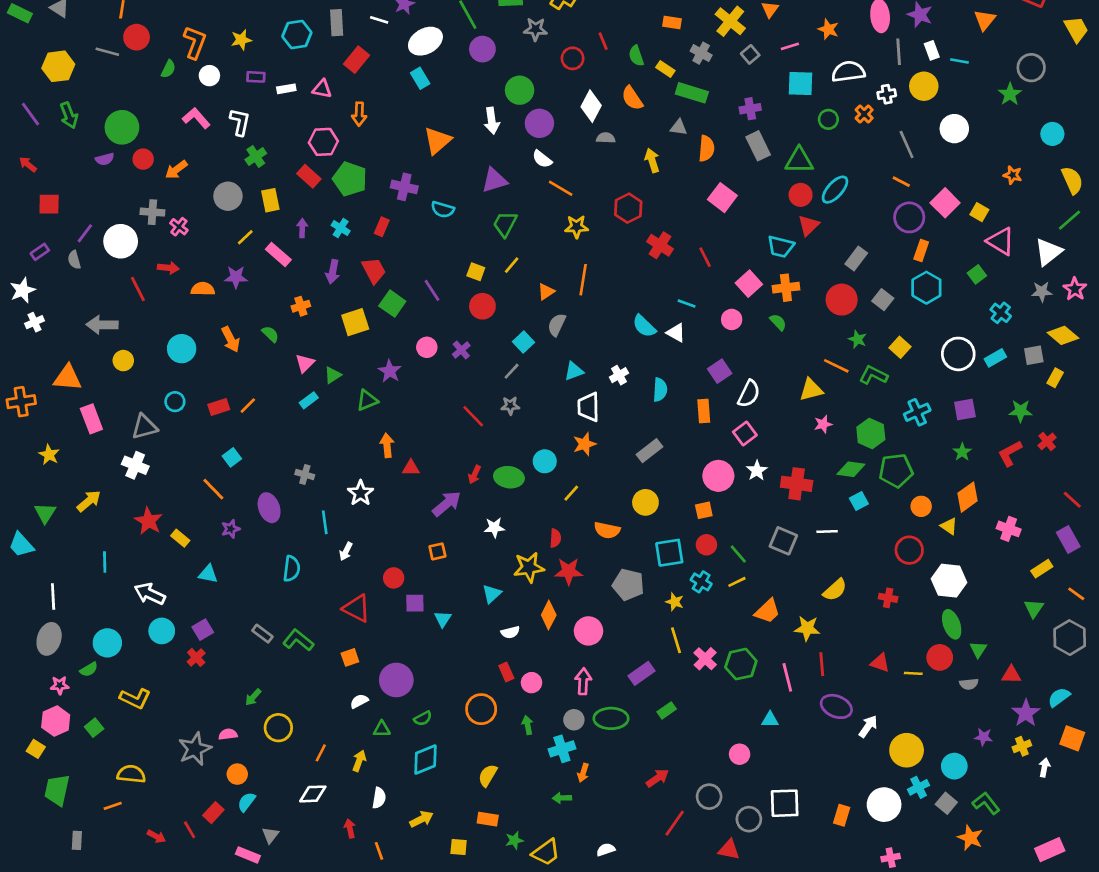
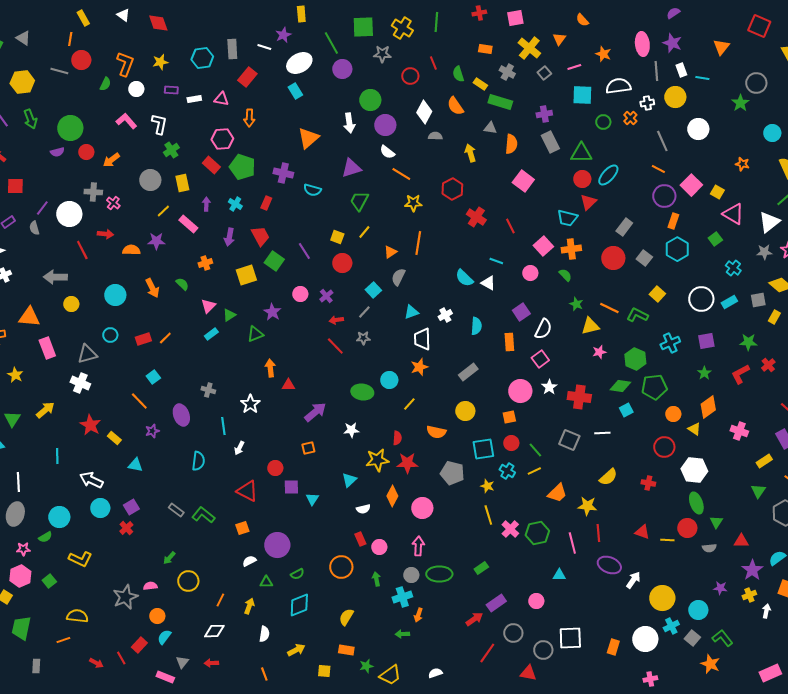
green star: (858, 339) -> (576, 304), moved
red arrow: (474, 475) -> (336, 320), moved, turned 56
purple rectangle: (641, 673) -> (496, 603), moved
red arrow: (350, 828) -> (211, 663), moved, turned -80

